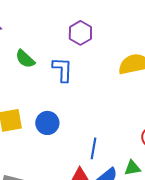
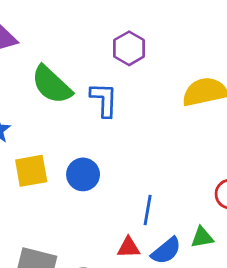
green semicircle: (25, 59) -> (52, 85), size x1.5

